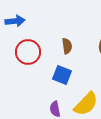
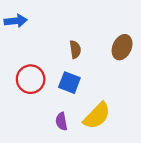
red circle: (28, 52) -> (31, 79), moved

